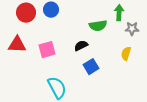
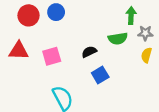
green semicircle: (98, 26) -> (118, 39), moved
yellow semicircle: (126, 54) -> (146, 55), moved

